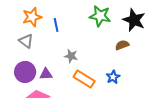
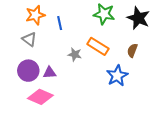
brown semicircle: (122, 45) -> (132, 50), moved, turned -48
blue star: (113, 77) -> (117, 76), size x1.5
orange rectangle: (84, 79) -> (98, 46), moved

